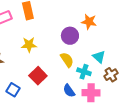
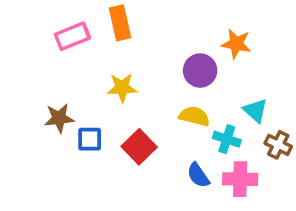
yellow semicircle: (67, 60) -> (194, 116), turned -42
brown cross: (111, 75) -> (278, 145), turned -32
blue square: (13, 90) -> (90, 139), moved, turned -32

